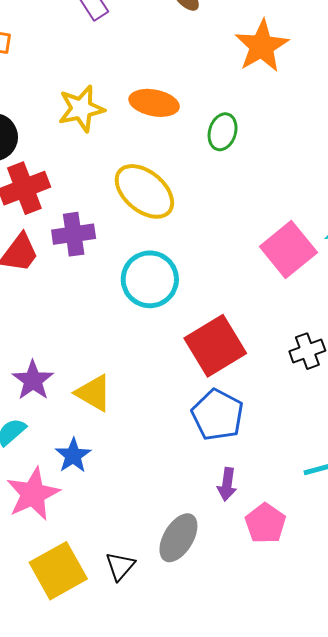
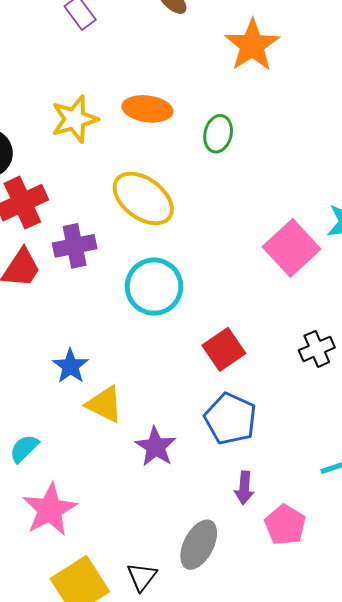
red square: (215, 346) -> (224, 349), size x0.7
purple star: (33, 380) -> (156, 447), moved
blue star: (73, 455) -> (70, 366), moved

